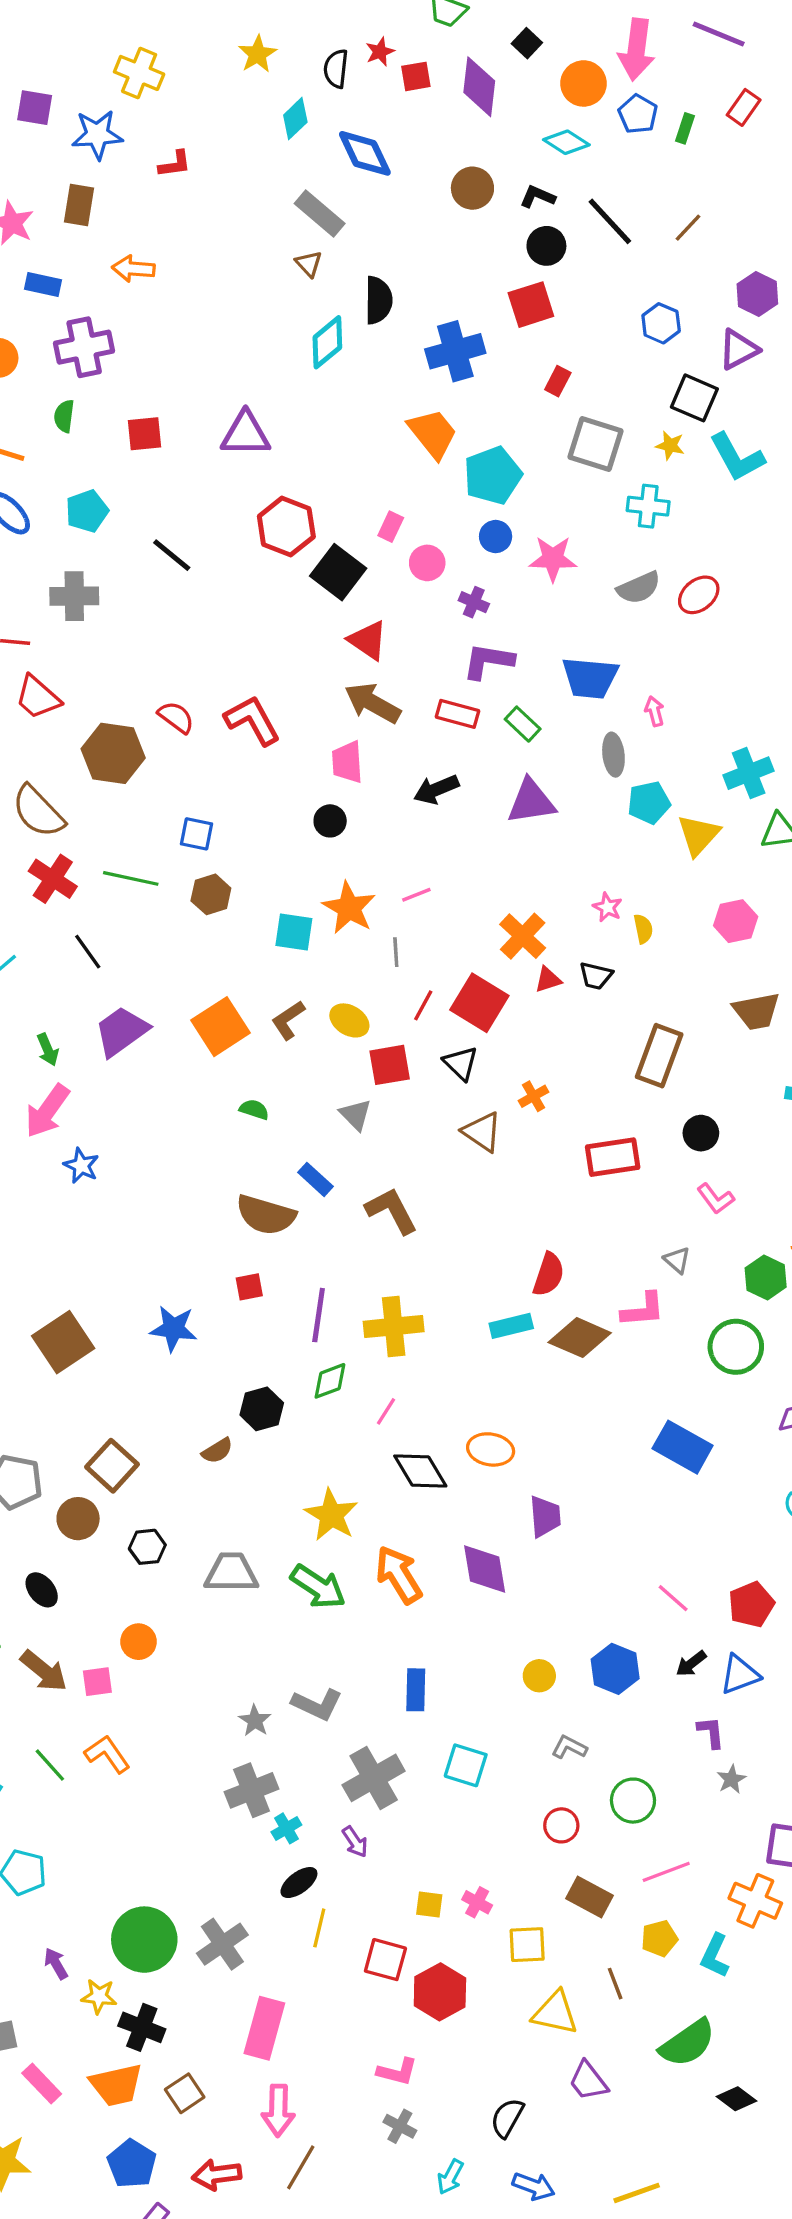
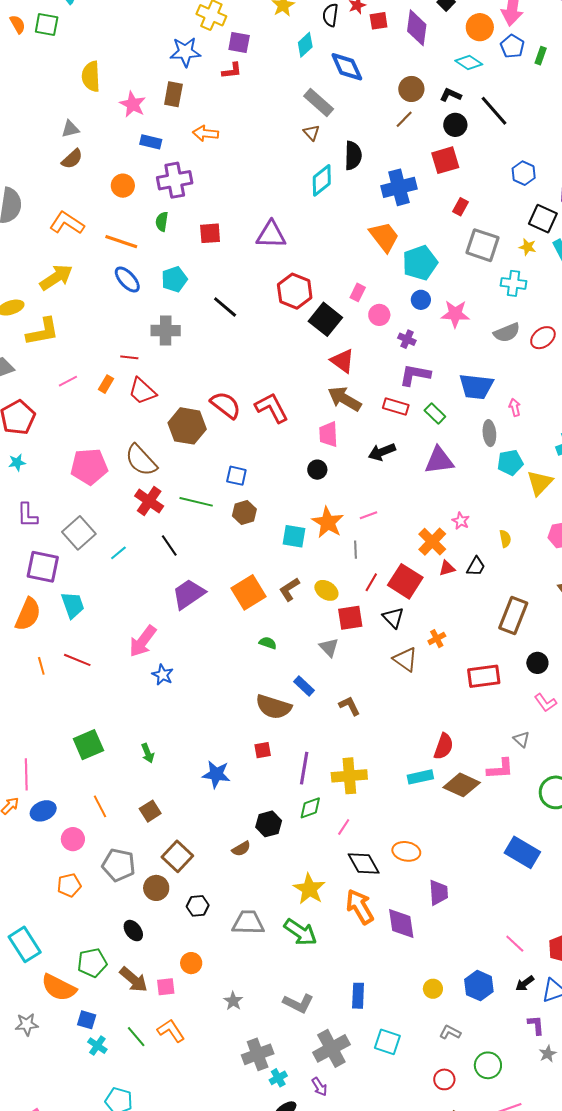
purple square: (35, 108) -> (239, 42), moved
brown line: (688, 228) -> (404, 119), moved
red semicircle: (176, 717) -> (226, 405), size x1.4
pink star: (607, 907) -> (461, 521), moved
black trapezoid: (596, 976) -> (476, 566), turned -75
green arrow: (48, 1050) -> (148, 753), moved
brown L-shape: (391, 1211) -> (350, 706), size x0.7
brown square: (63, 1342) -> (150, 811), moved, size x0.6
orange arrow: (399, 1575) -> (360, 907), moved
gray star: (255, 1721) -> (233, 1001), moved

